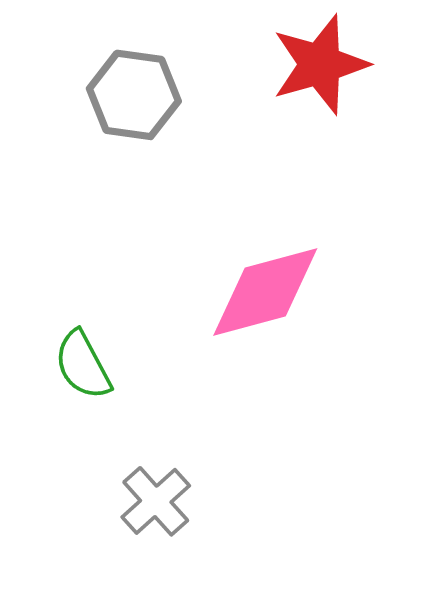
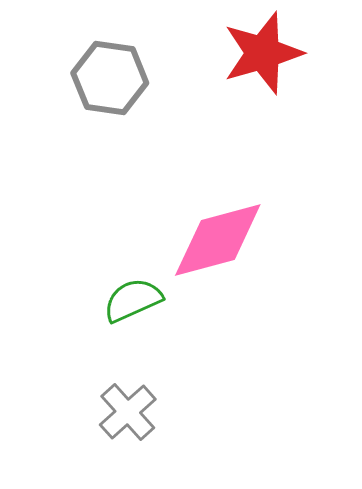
green semicircle: (83, 365) -> (133, 300), moved, turned 94

